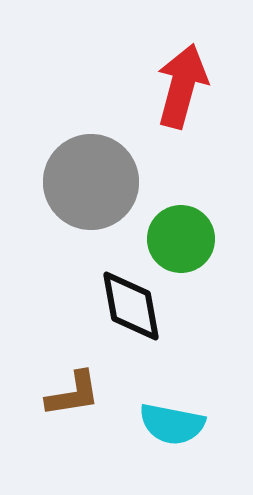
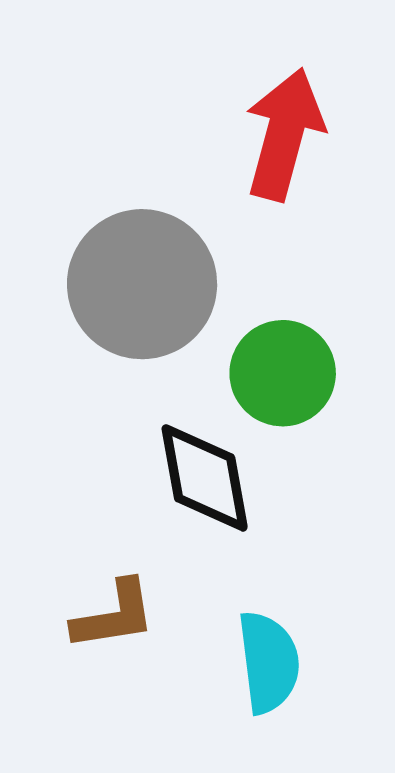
cyan semicircle: (172, 424) -> (269, 662), turned -108

